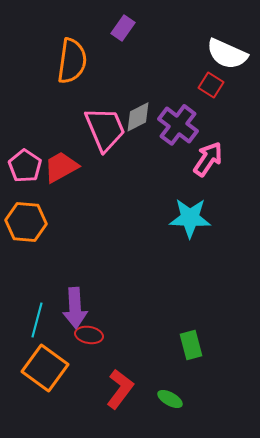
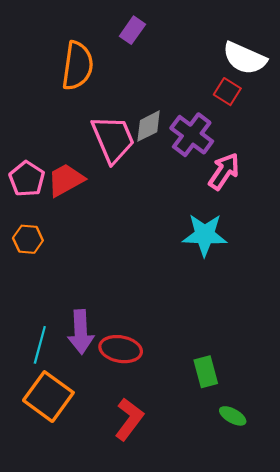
orange hexagon: (26, 222) -> (28, 239), size x0.7
red ellipse: (89, 335) -> (121, 349), moved, size x1.4
green ellipse: (170, 399) -> (233, 416), moved

